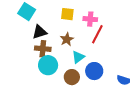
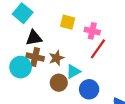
brown star: (67, 39) -> (56, 58), moved
cyan circle: (48, 65) -> (21, 67), moved
brown circle: (72, 77) -> (59, 83), moved

